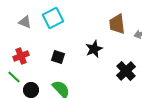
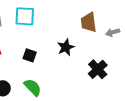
cyan square: (53, 18) -> (25, 16), turned 30

